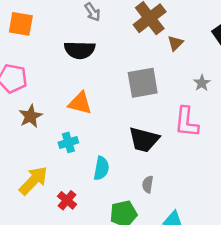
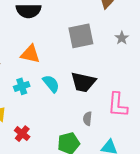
gray star: (202, 83) -> (122, 38), moved
pink L-shape: (187, 122) -> (118, 105), moved
cyan semicircle: (101, 168) -> (51, 84), moved, turned -48

